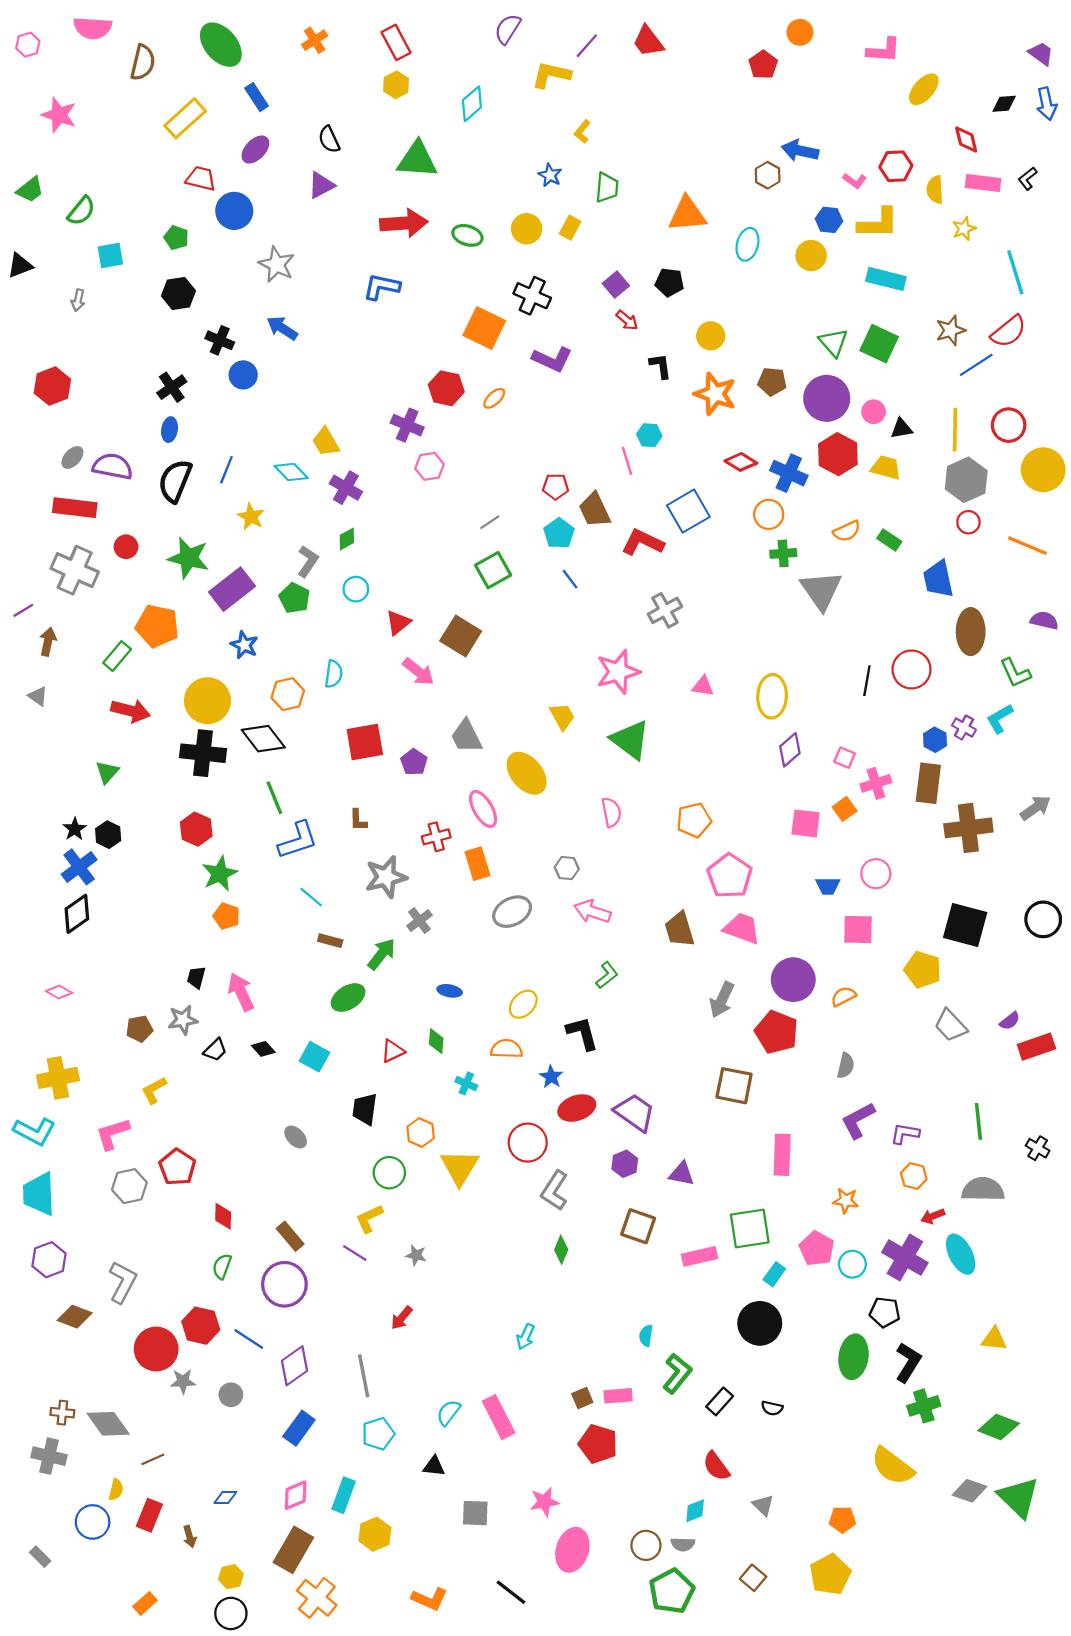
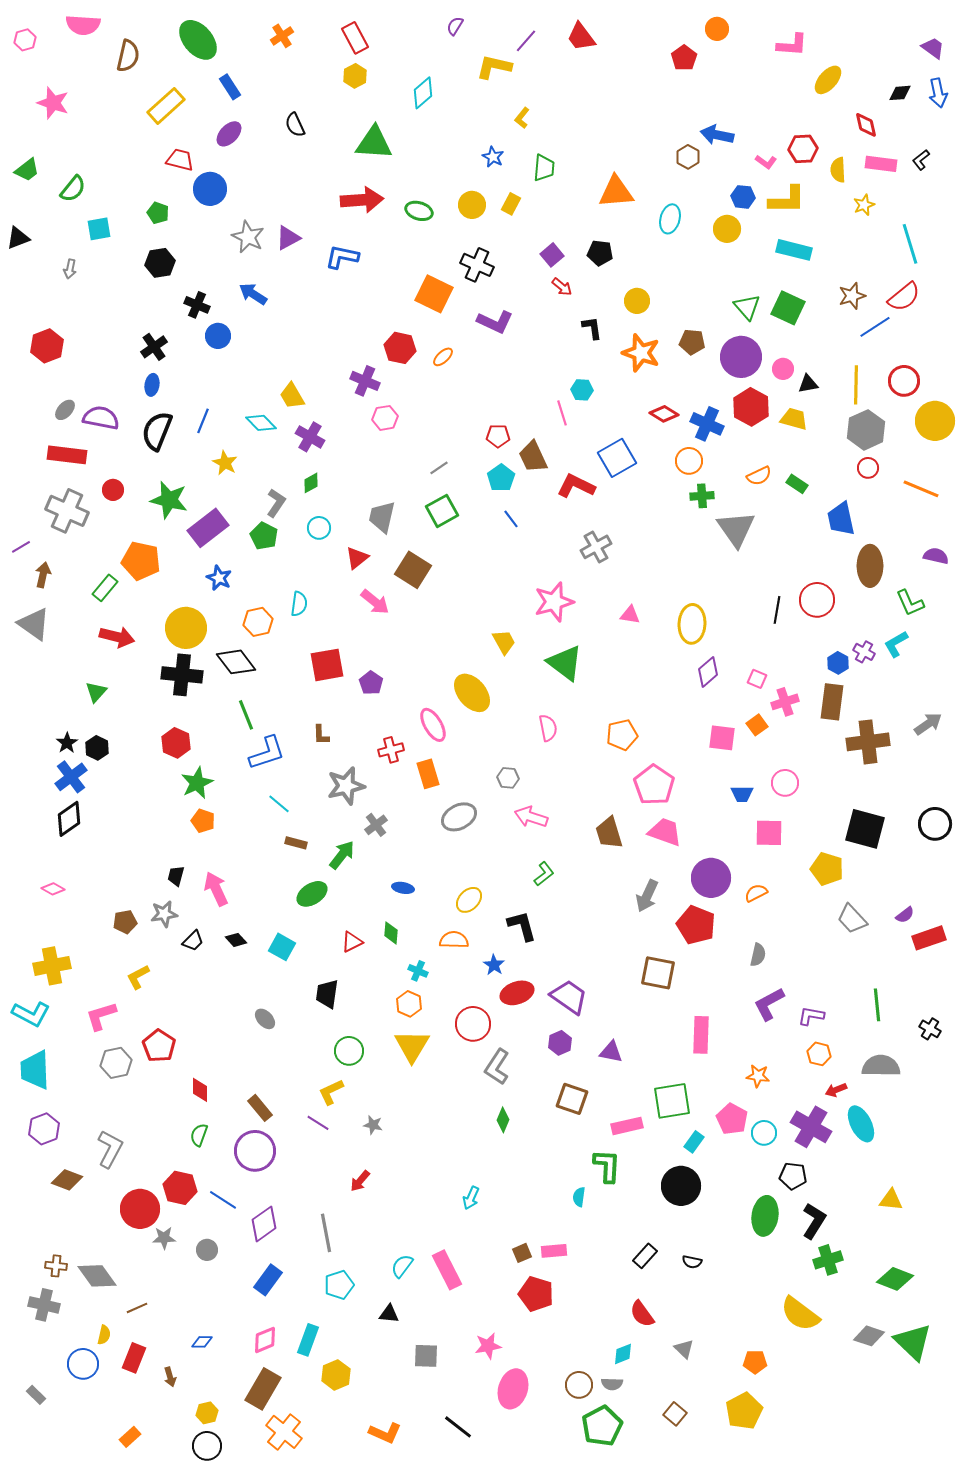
purple semicircle: (508, 29) -> (455, 26), size x0.7
purple triangle: (321, 185) -> (288, 238), moved
gray triangle: (38, 696) -> (34, 624), size x1.8
gray trapezoid: (466, 736) -> (382, 517), moved, turned 40
orange hexagon: (421, 1133) -> (409, 1004), moved
green L-shape: (677, 1374) -> (607, 1166), moved, turned -36

